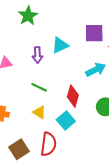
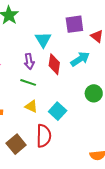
cyan triangle: (60, 45) -> (43, 40), turned -30
purple arrow: (37, 55) -> (29, 61), moved
red diamond: (73, 96) -> (54, 64), moved

